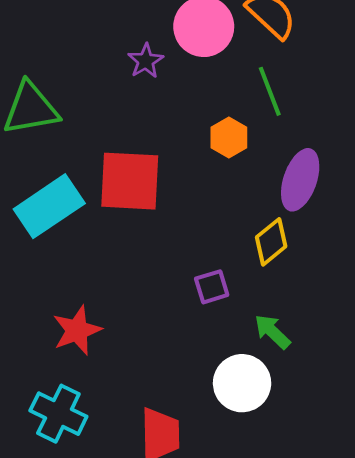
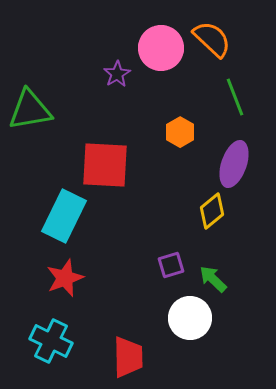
green line: (270, 91) -> (235, 97), moved
cyan rectangle: (49, 206) -> (64, 216), moved, turned -30
purple square: (212, 287) -> (171, 265), moved

